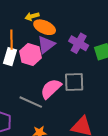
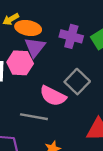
gray square: (74, 82) -> (77, 82), turned -30
pink semicircle: (51, 89) -> (53, 96), turned -95

